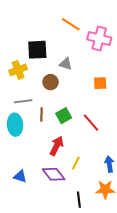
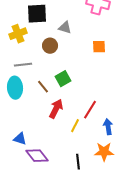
brown line: (41, 115) -> (43, 87), moved, turned -40
red line: (91, 123) -> (90, 110), moved, turned 72
purple diamond: (54, 174) -> (37, 156), moved

